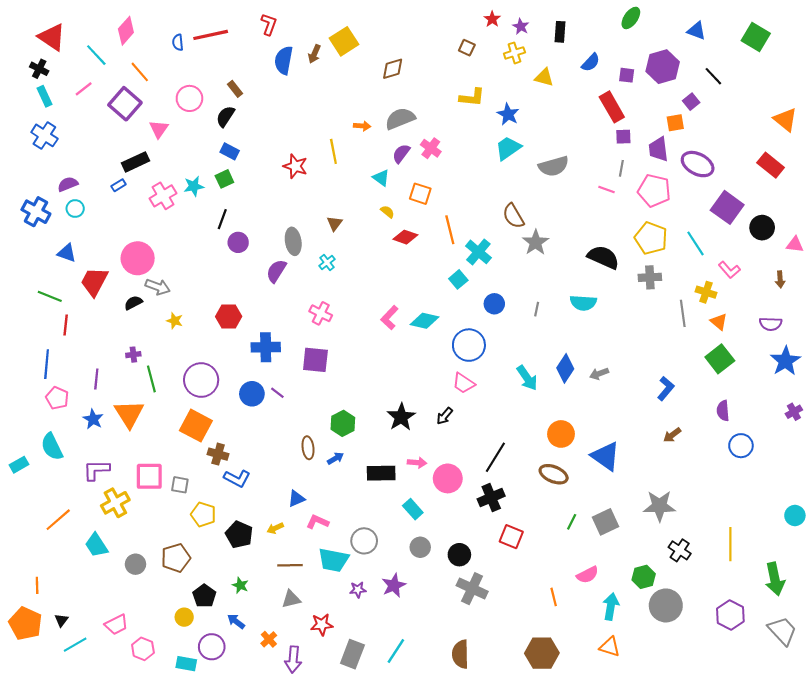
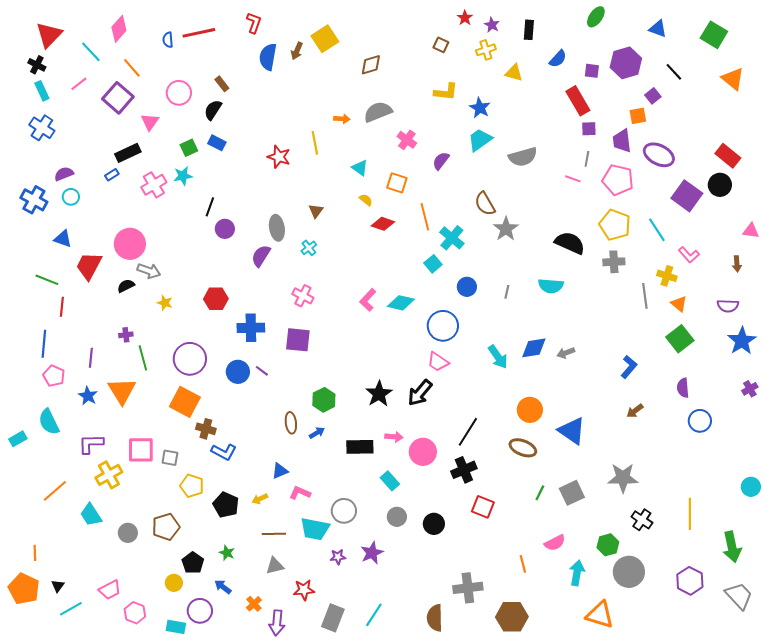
red triangle: (52, 37) -> (49, 35), turned 40
orange triangle: (785, 120) -> (733, 79), moved
purple semicircle: (401, 153) -> (441, 161), moved
green square: (224, 179) -> (189, 148), moved
black circle: (762, 228) -> (720, 185), moved
blue diamond: (565, 368) -> (534, 348), turned 48
black arrow: (445, 416) -> (420, 393), size x1.6
gray cross: (472, 589) -> (468, 588), moved, turned -32
orange triangle: (610, 647) -> (600, 615), moved, size x1.4

